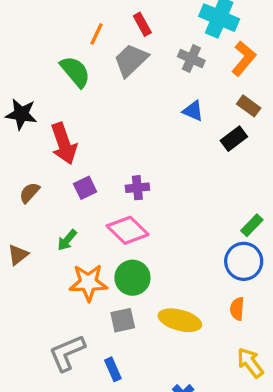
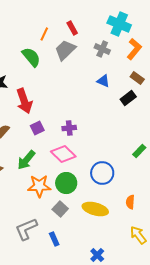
green arrow: (67, 240) -> (26, 160), size x1.5
blue circle: (244, 261) -> (102, 173), moved
gray square: (123, 320) -> (60, 209), turned -35

